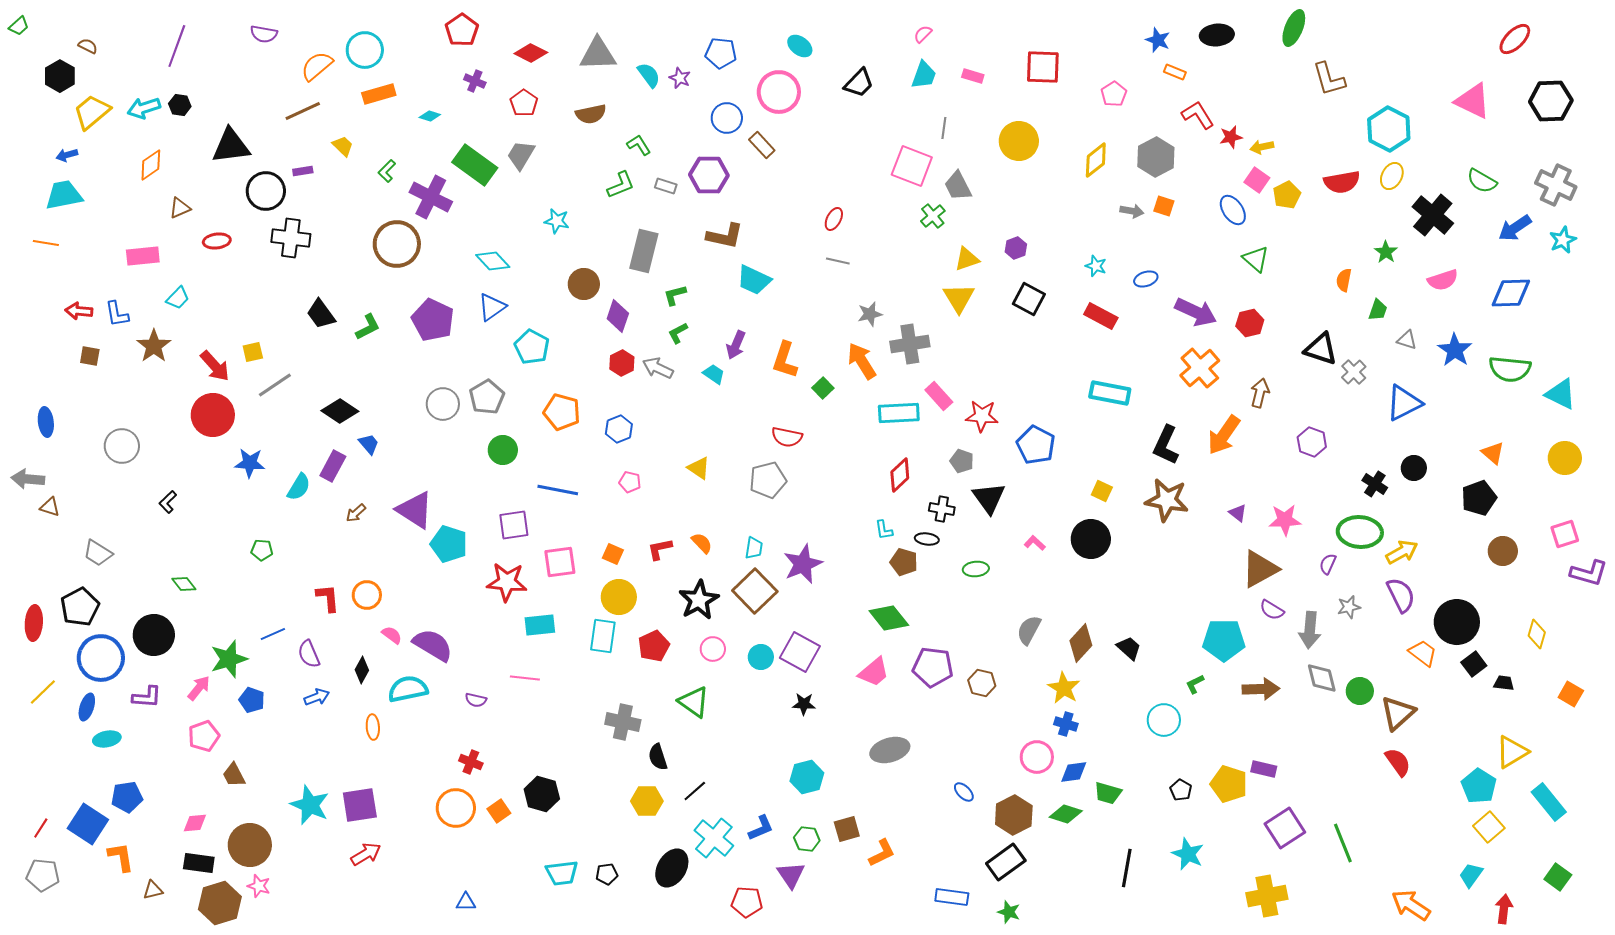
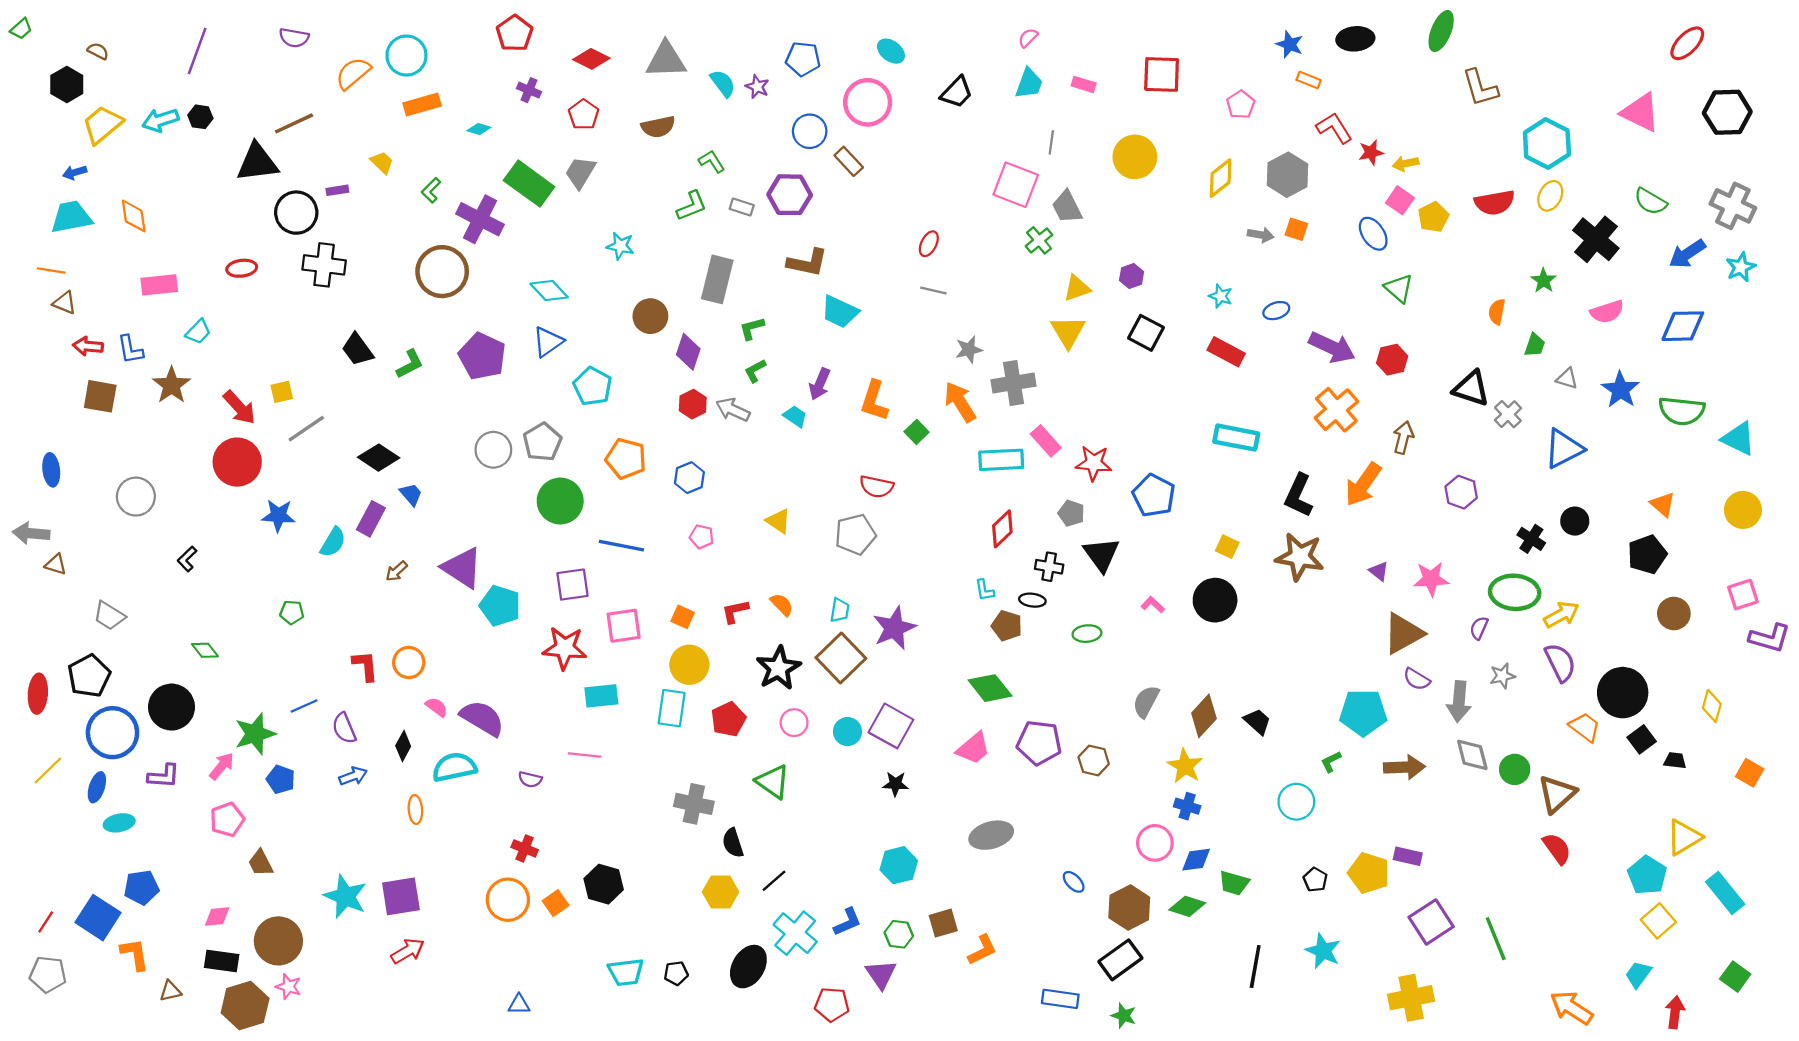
brown line: (303, 111) -> (294, 123), moved
orange diamond: (151, 165) -> (134, 216), moved, turned -64
brown triangle: (180, 208) -> (65, 303), moved, turned 45
brown square: (90, 356) -> (100, 396), size x1.5
green circle: (503, 450) -> (560, 501), size x1.4

